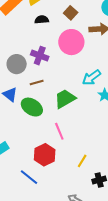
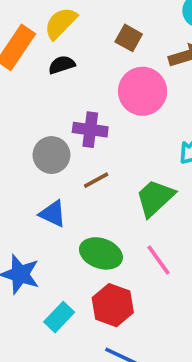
black semicircle: (42, 20) -> (62, 65), moved
green ellipse: (32, 107) -> (101, 253), moved
red hexagon: (45, 155) -> (113, 305), moved

